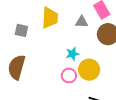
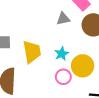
yellow trapezoid: (50, 18) -> (32, 52), moved

